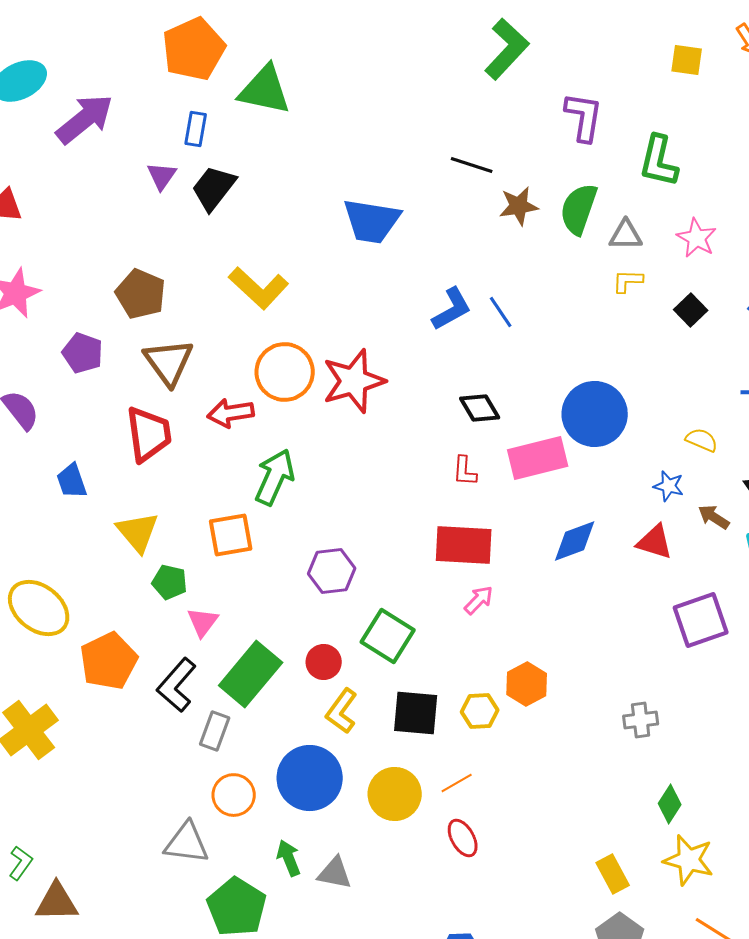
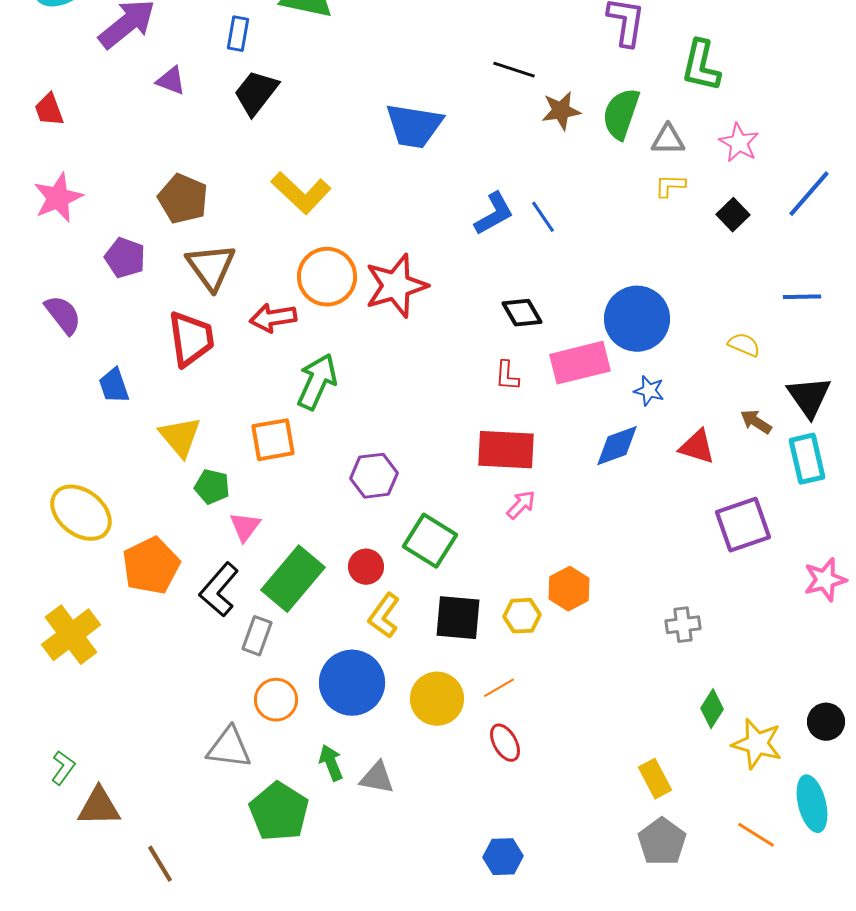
purple triangle: (162, 176) -> (171, 81), moved, turned -44
blue star: (669, 486) -> (649, 391), moved
yellow star: (689, 860) -> (757, 744), moved

